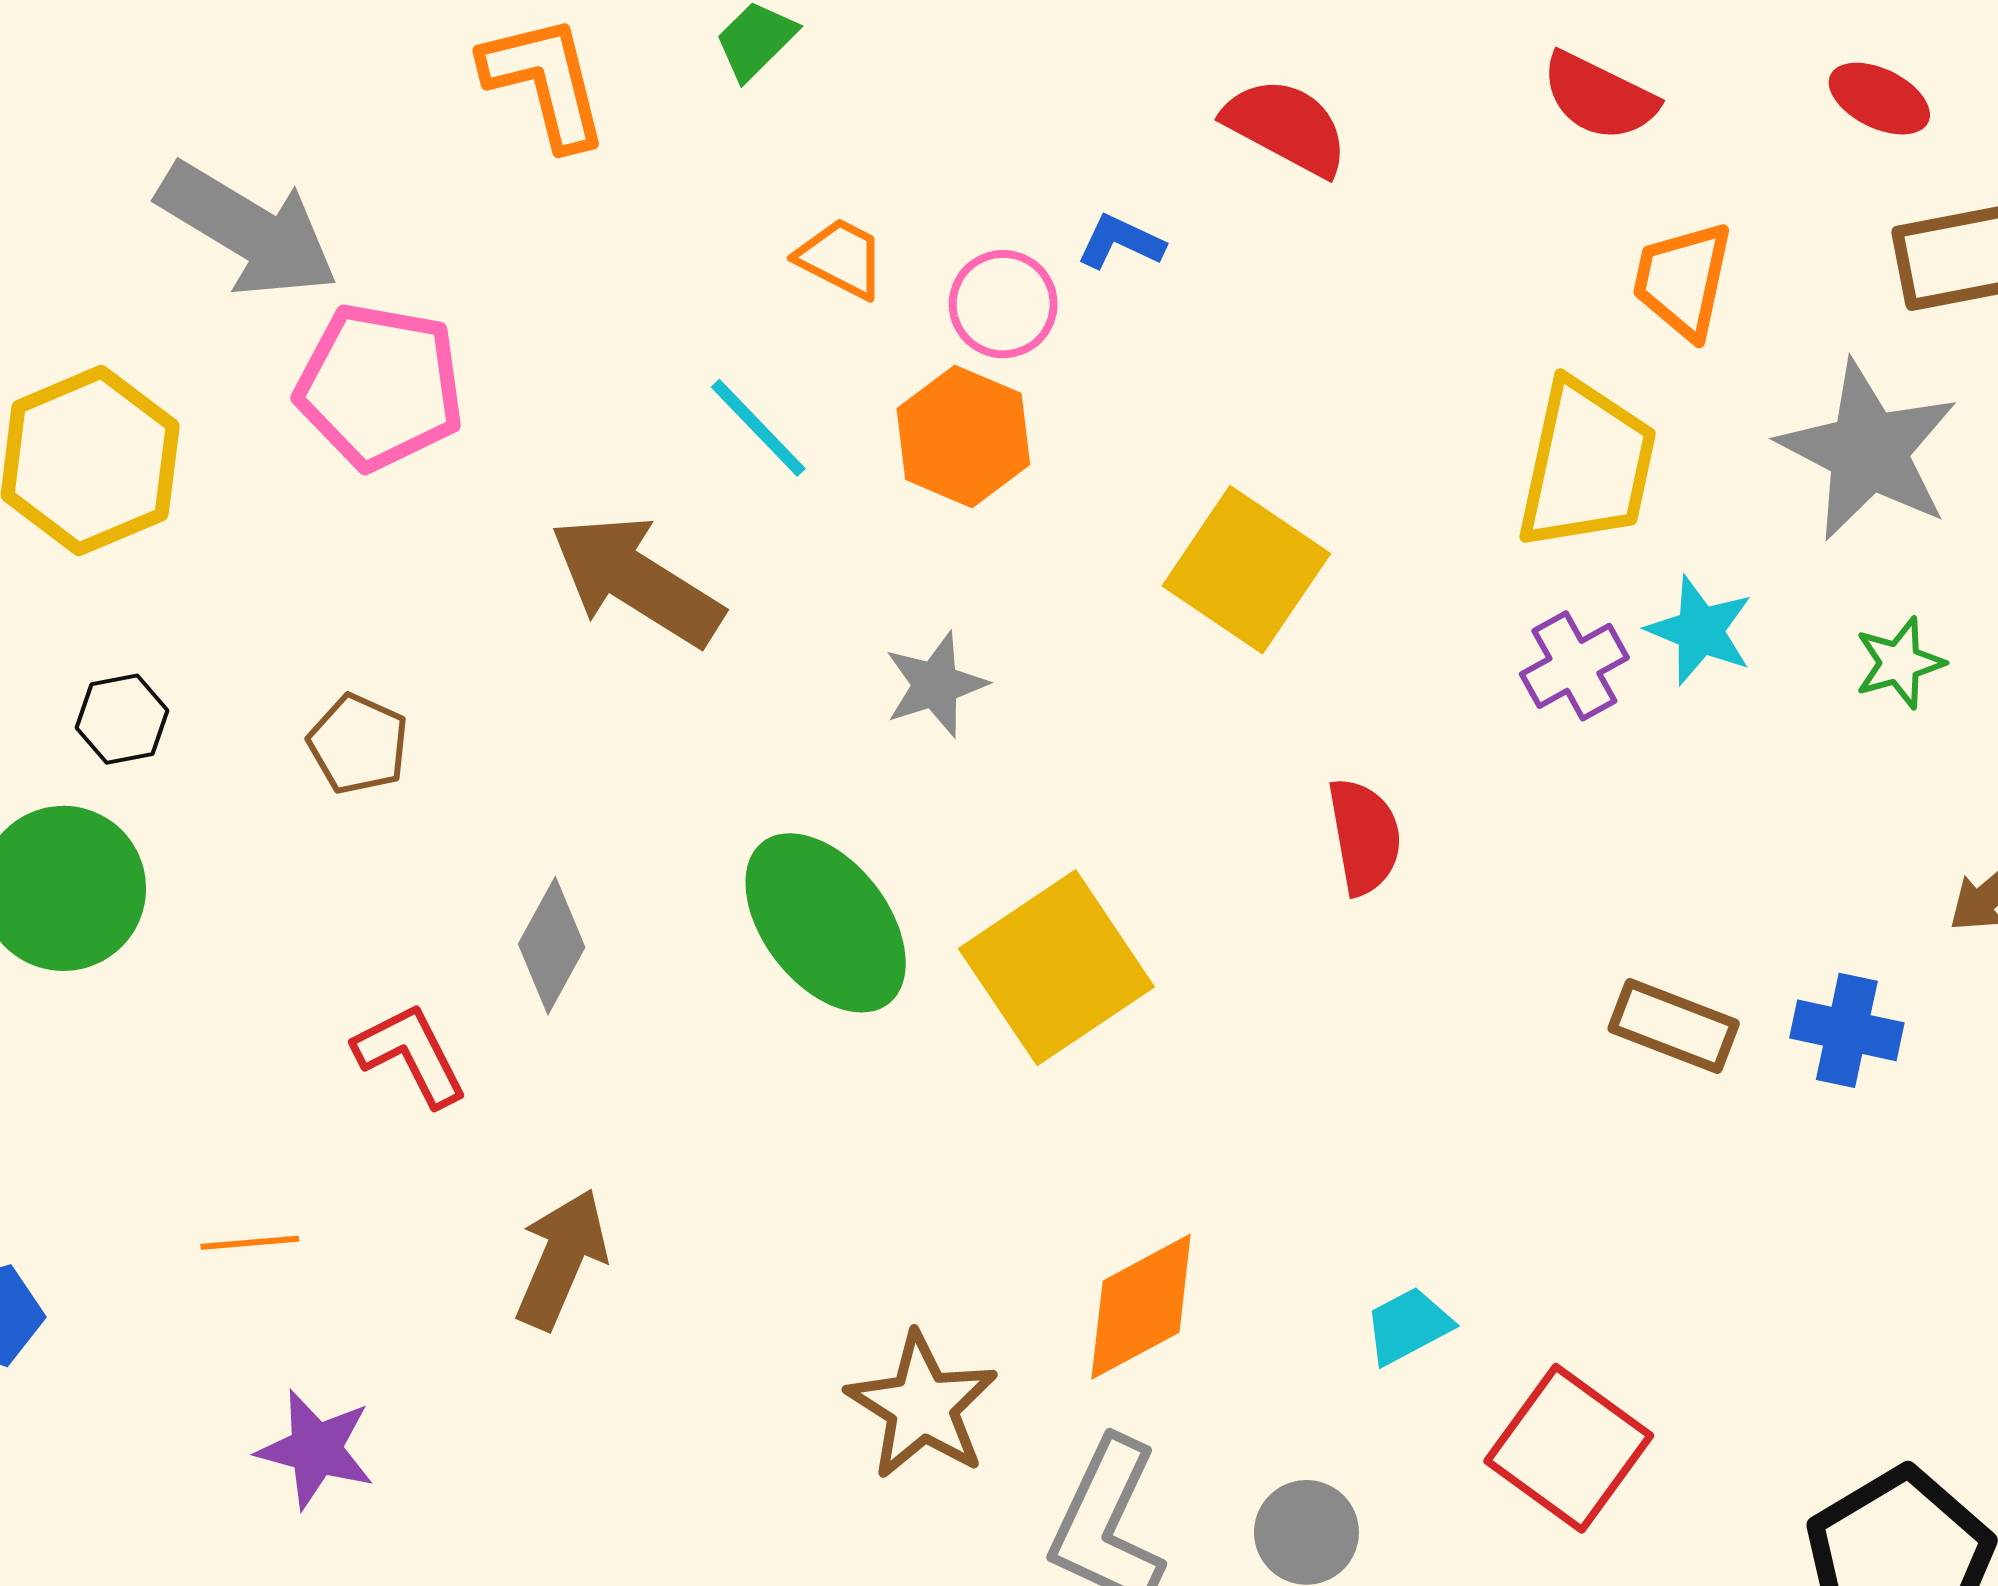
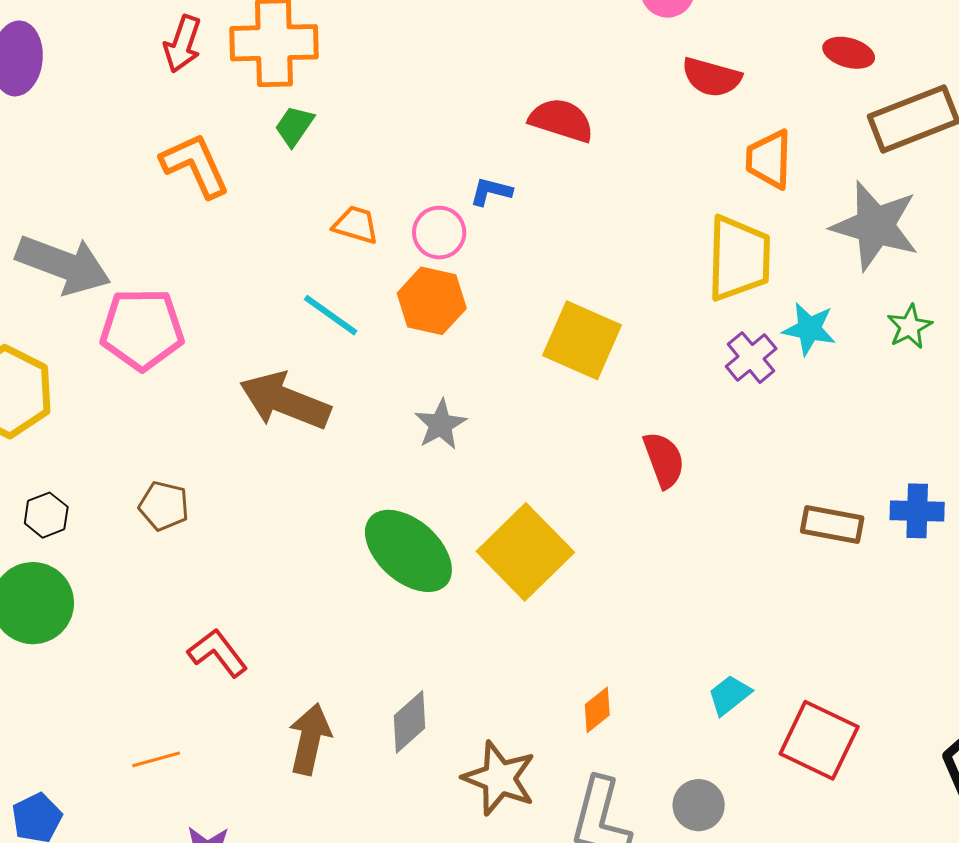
gray diamond: (552, 946) -> (409, 722), moved, turned 30
orange diamond: (1141, 1307) -> (597, 710), size x0.6

